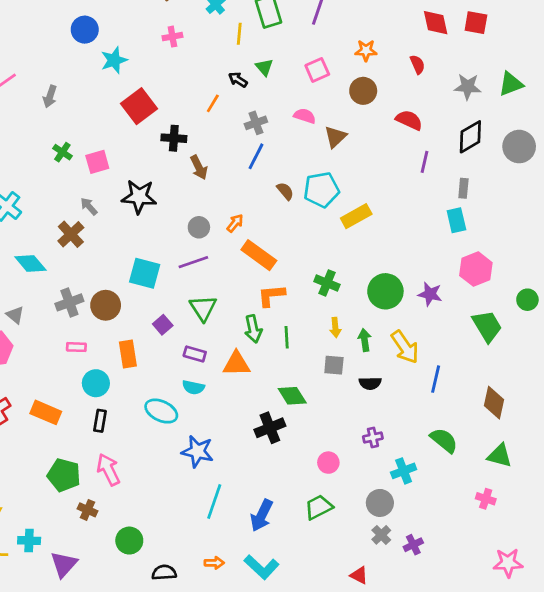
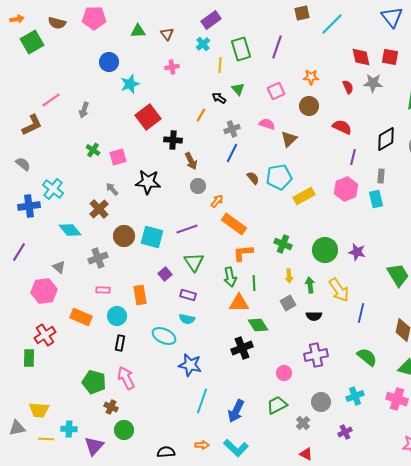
gray star: (468, 87) -> (373, 83), moved
gray circle: (199, 227) -> (198, 186), moved
pink hexagon: (476, 269) -> (346, 189), moved
brown circle: (106, 305) -> (124, 236), moved
orange triangle: (236, 364) -> (239, 303), moved
gray square: (334, 365) -> (288, 303), turned -35
orange rectangle: (46, 412) -> (81, 317), moved
purple cross: (373, 438) -> (316, 355), size x1.6
cyan cross: (404, 471) -> (355, 396), moved
pink cross: (486, 499) -> (397, 399), size x1.5
gray cross: (381, 535) -> (303, 423), moved
green circle: (129, 541) -> (124, 430), moved

